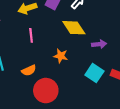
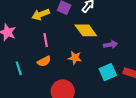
orange semicircle: (29, 70) -> (44, 61), moved
cyan square: (94, 73) -> (108, 72), turned 36

